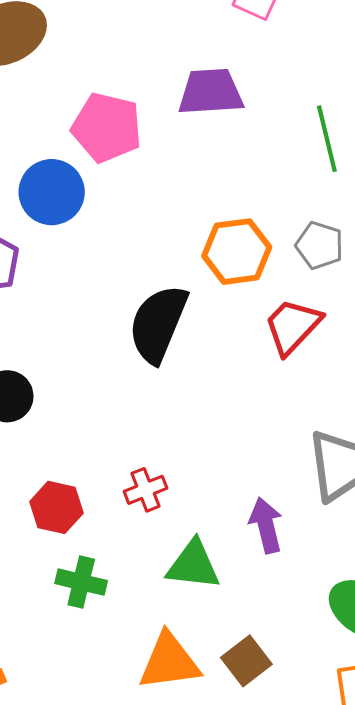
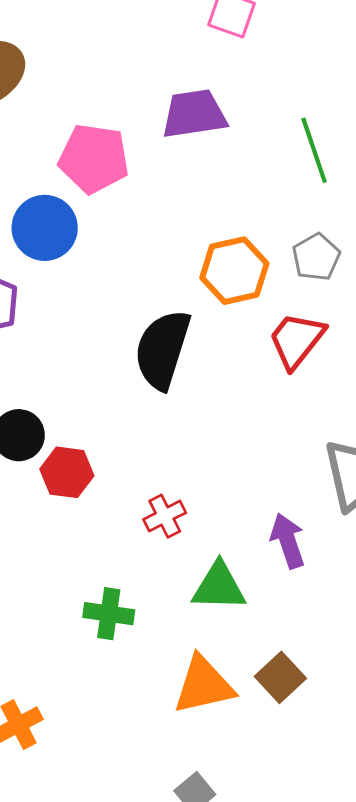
gray pentagon: (320, 245) -> (316, 257), turned 30
red hexagon: (56, 507) -> (67, 472), moved

